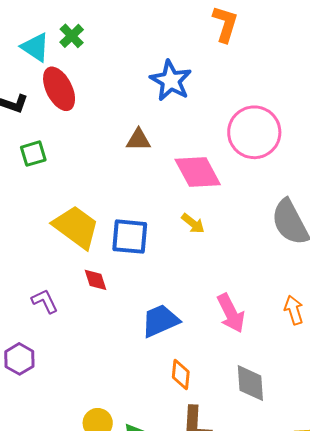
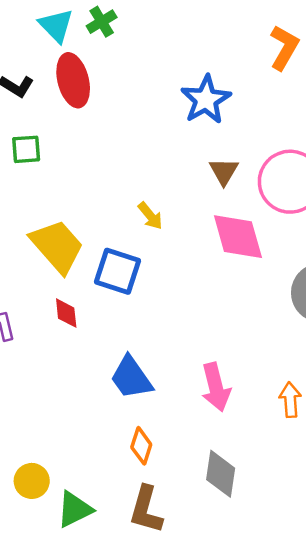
brown triangle: (138, 140) -> (224, 171), moved, turned 48
pink diamond: (198, 172) -> (238, 237), moved
yellow arrow: (193, 223) -> (150, 216), moved
blue trapezoid: (160, 321) -> (131, 378), turned -114

